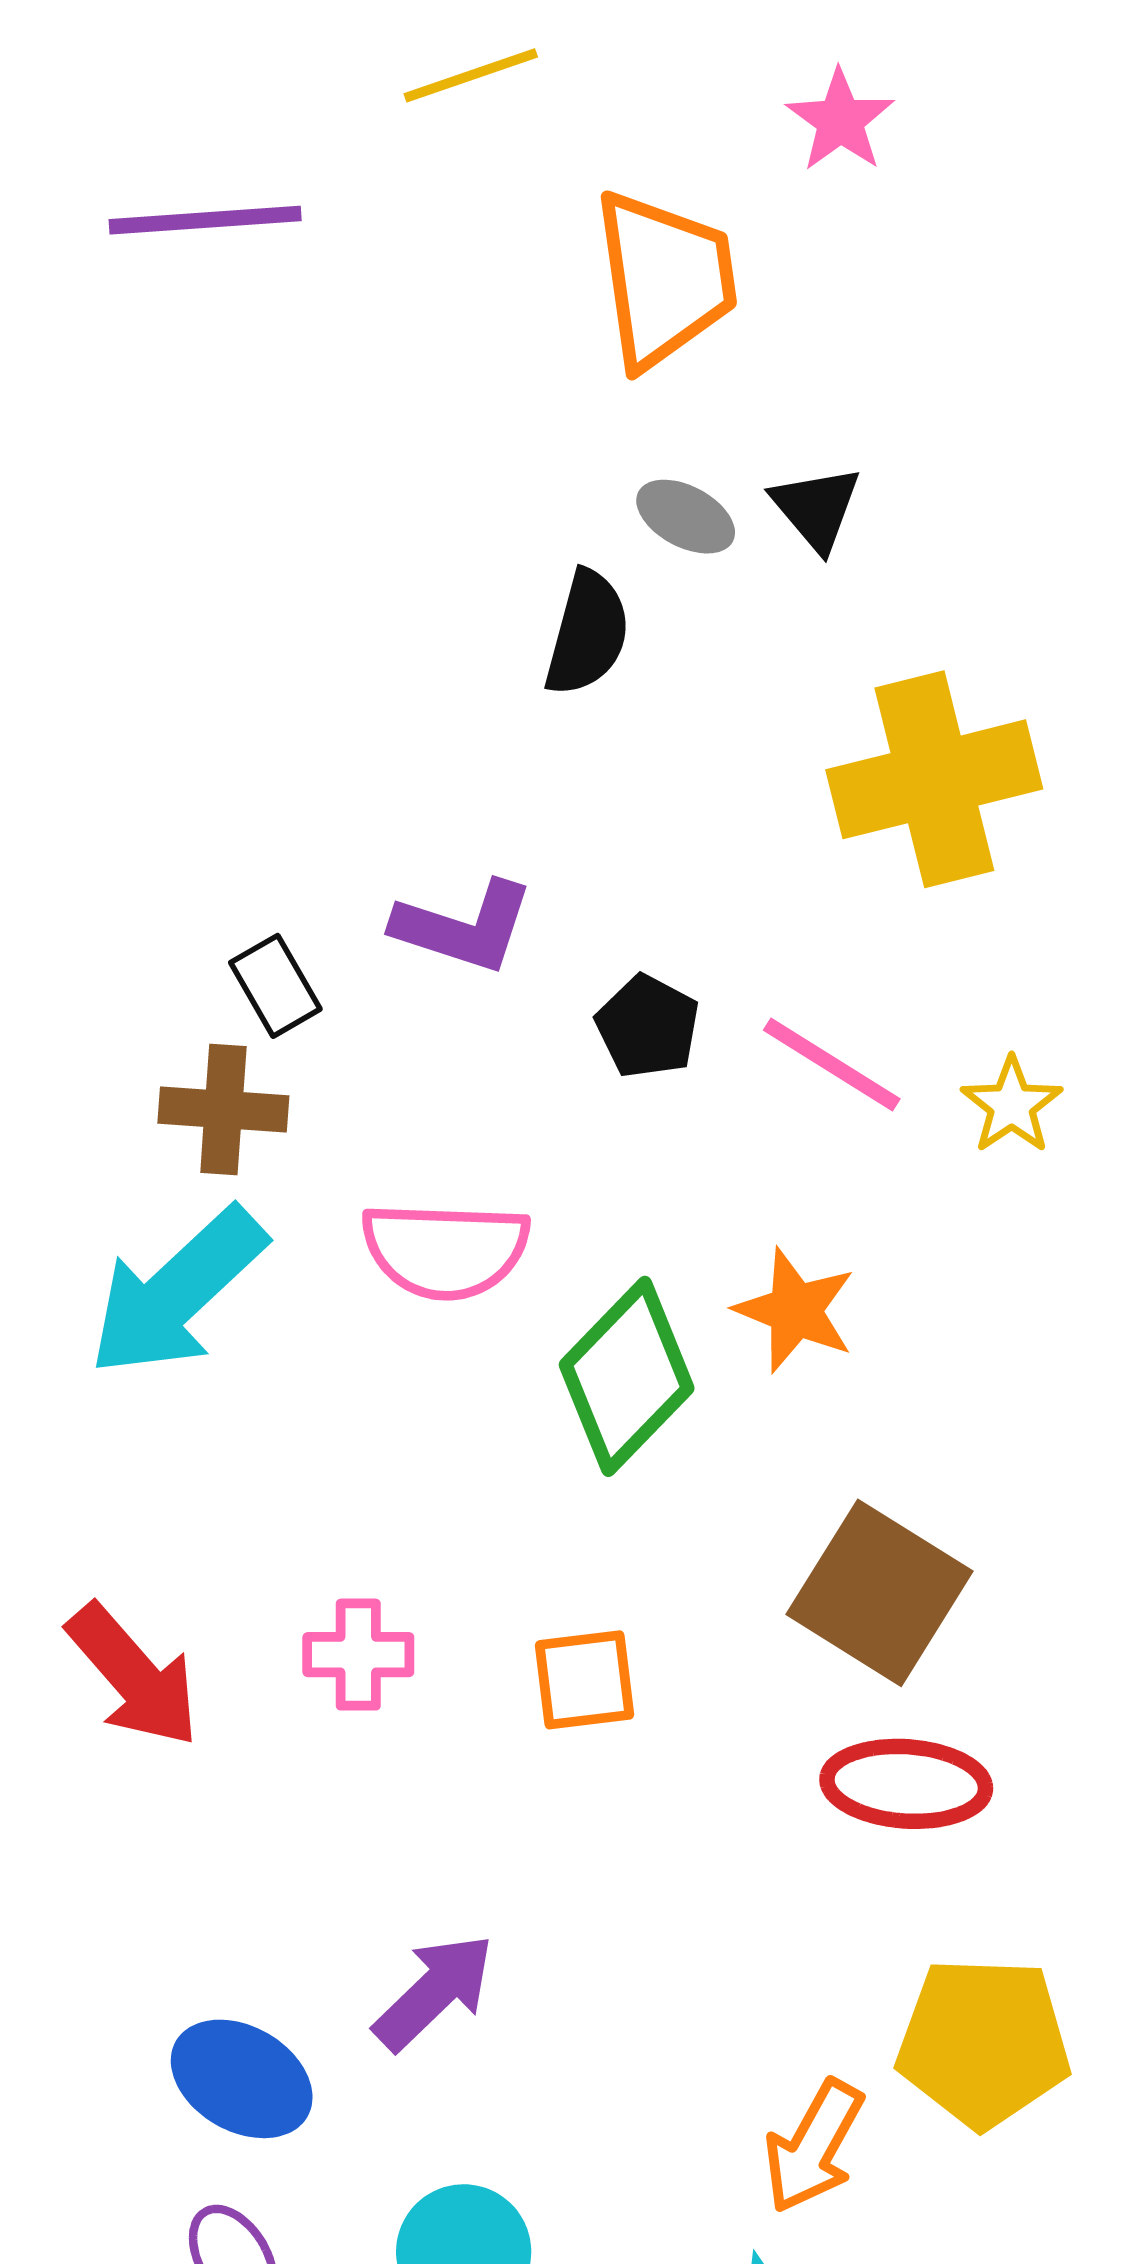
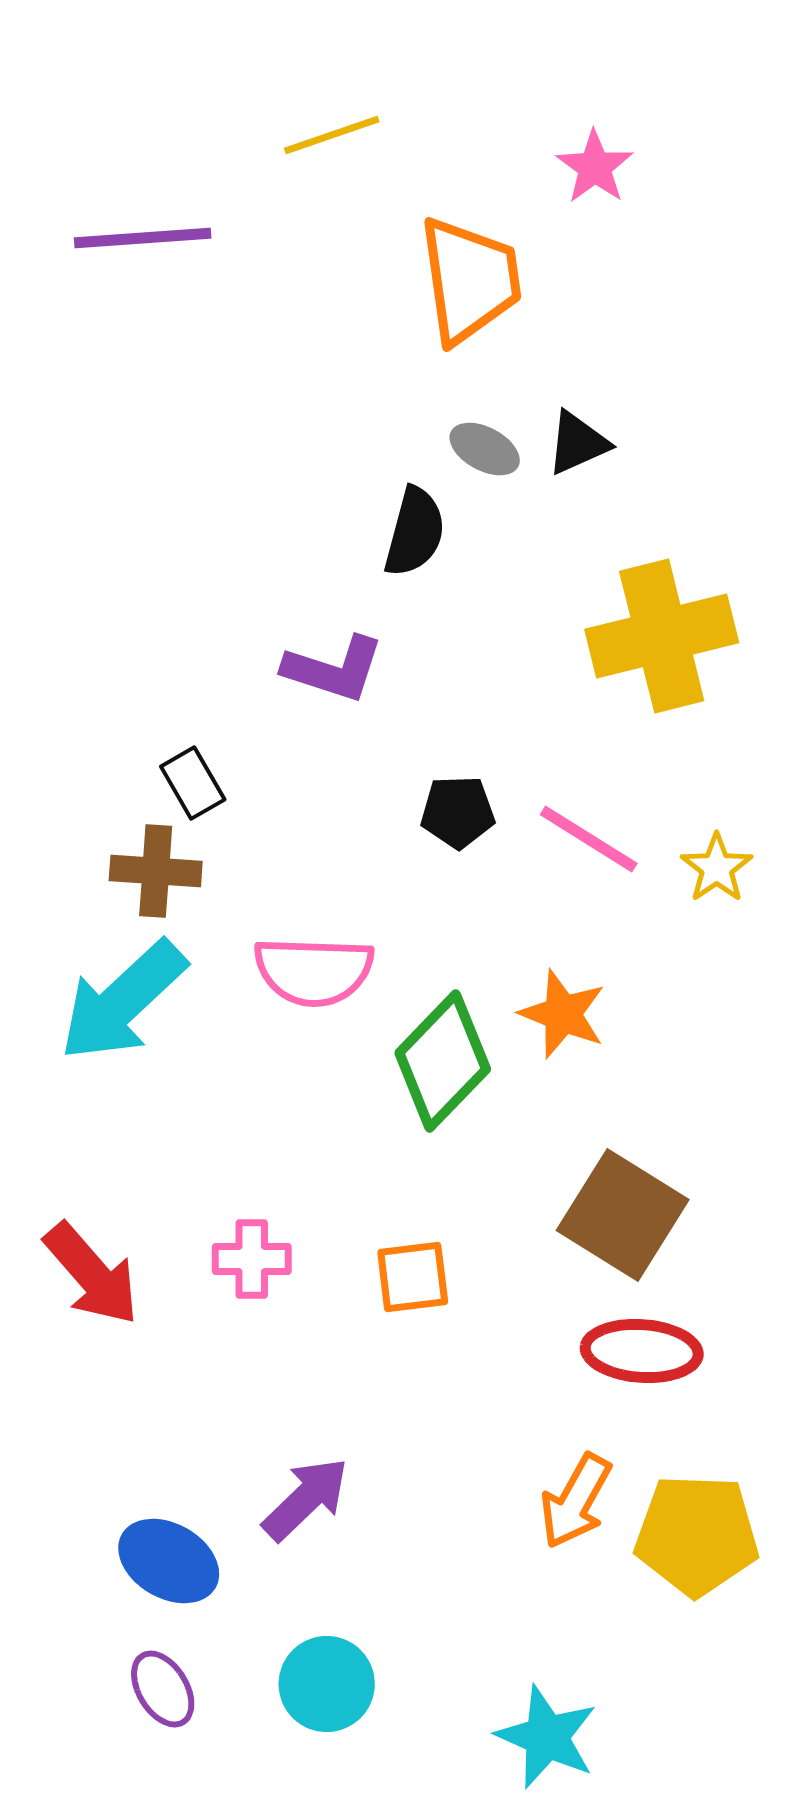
black triangle: (816, 508) -> (578, 443), turned 46
purple L-shape: (464, 927) -> (334, 669), moved
black pentagon: (648, 1027) -> (458, 812), turned -30
orange arrow: (813, 2146) -> (576, 1501), moved

